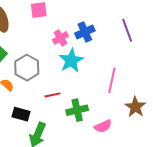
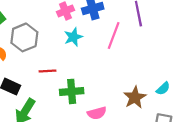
cyan star: (71, 61) -> (73, 37), size x0.7
pink line: (112, 80) -> (114, 36), moved

